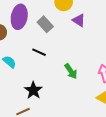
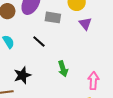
gray rectangle: (45, 24) -> (53, 17), turned -56

